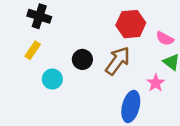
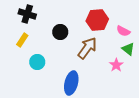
black circle: (82, 59) -> (60, 32), moved
blue ellipse: (131, 107) -> (71, 83), moved

